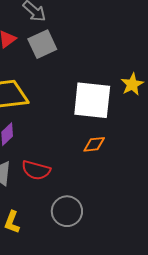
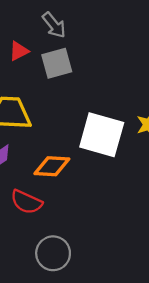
orange diamond: (94, 144) -> (52, 166), moved, size x1.4

